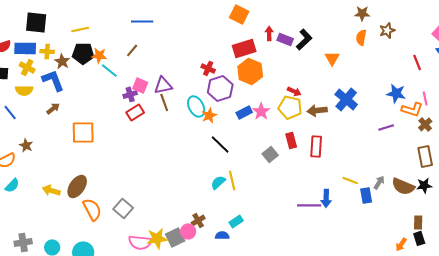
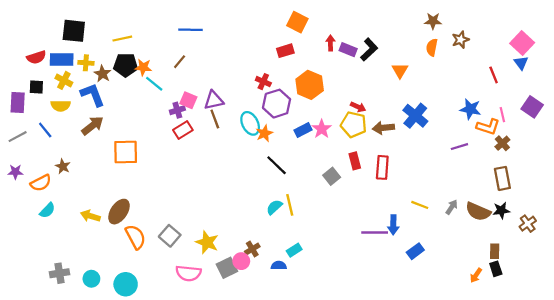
red rectangle: (244, 48) -> (285, 51), moved, size x0.7
brown arrow: (53, 108) -> (93, 126), size x1.5
blue rectangle: (366, 195) -> (415, 251), moved, turned 63
yellow star: (157, 238) -> (207, 242), moved, turned 30

